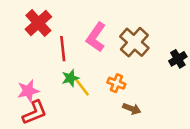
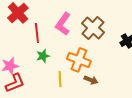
orange cross: (116, 83) -> (79, 60), size x1.6
yellow line: (82, 87) -> (60, 79), moved, turned 35

